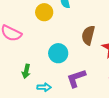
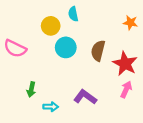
cyan circle: (58, 53) -> (66, 47), moved
purple L-shape: (76, 78) -> (85, 97), turned 55

